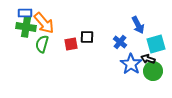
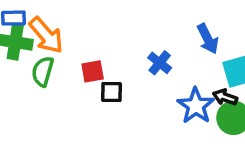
black square: (87, 37) -> (111, 92), moved
blue cross: (120, 42) -> (160, 63), moved

